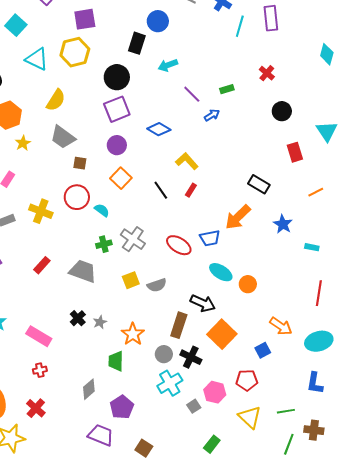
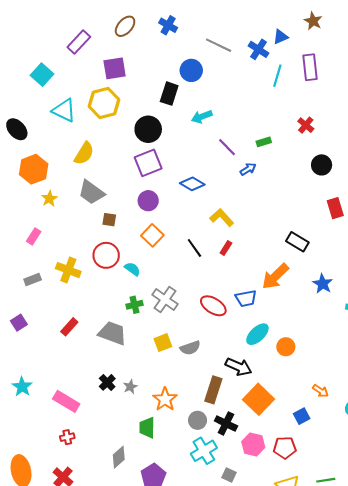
cyan ellipse: (221, 272) -> (257, 334), turned -75
orange arrow: (281, 326) -> (320, 391), size x0.7
pink hexagon: (215, 392) -> (253, 444), moved
gray square: (194, 406) -> (229, 475), turned -32

